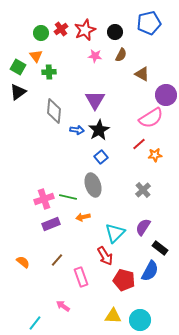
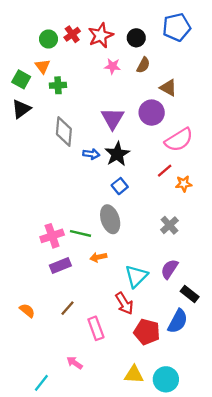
purple circle: (166, 95) -> (152, 113), moved

